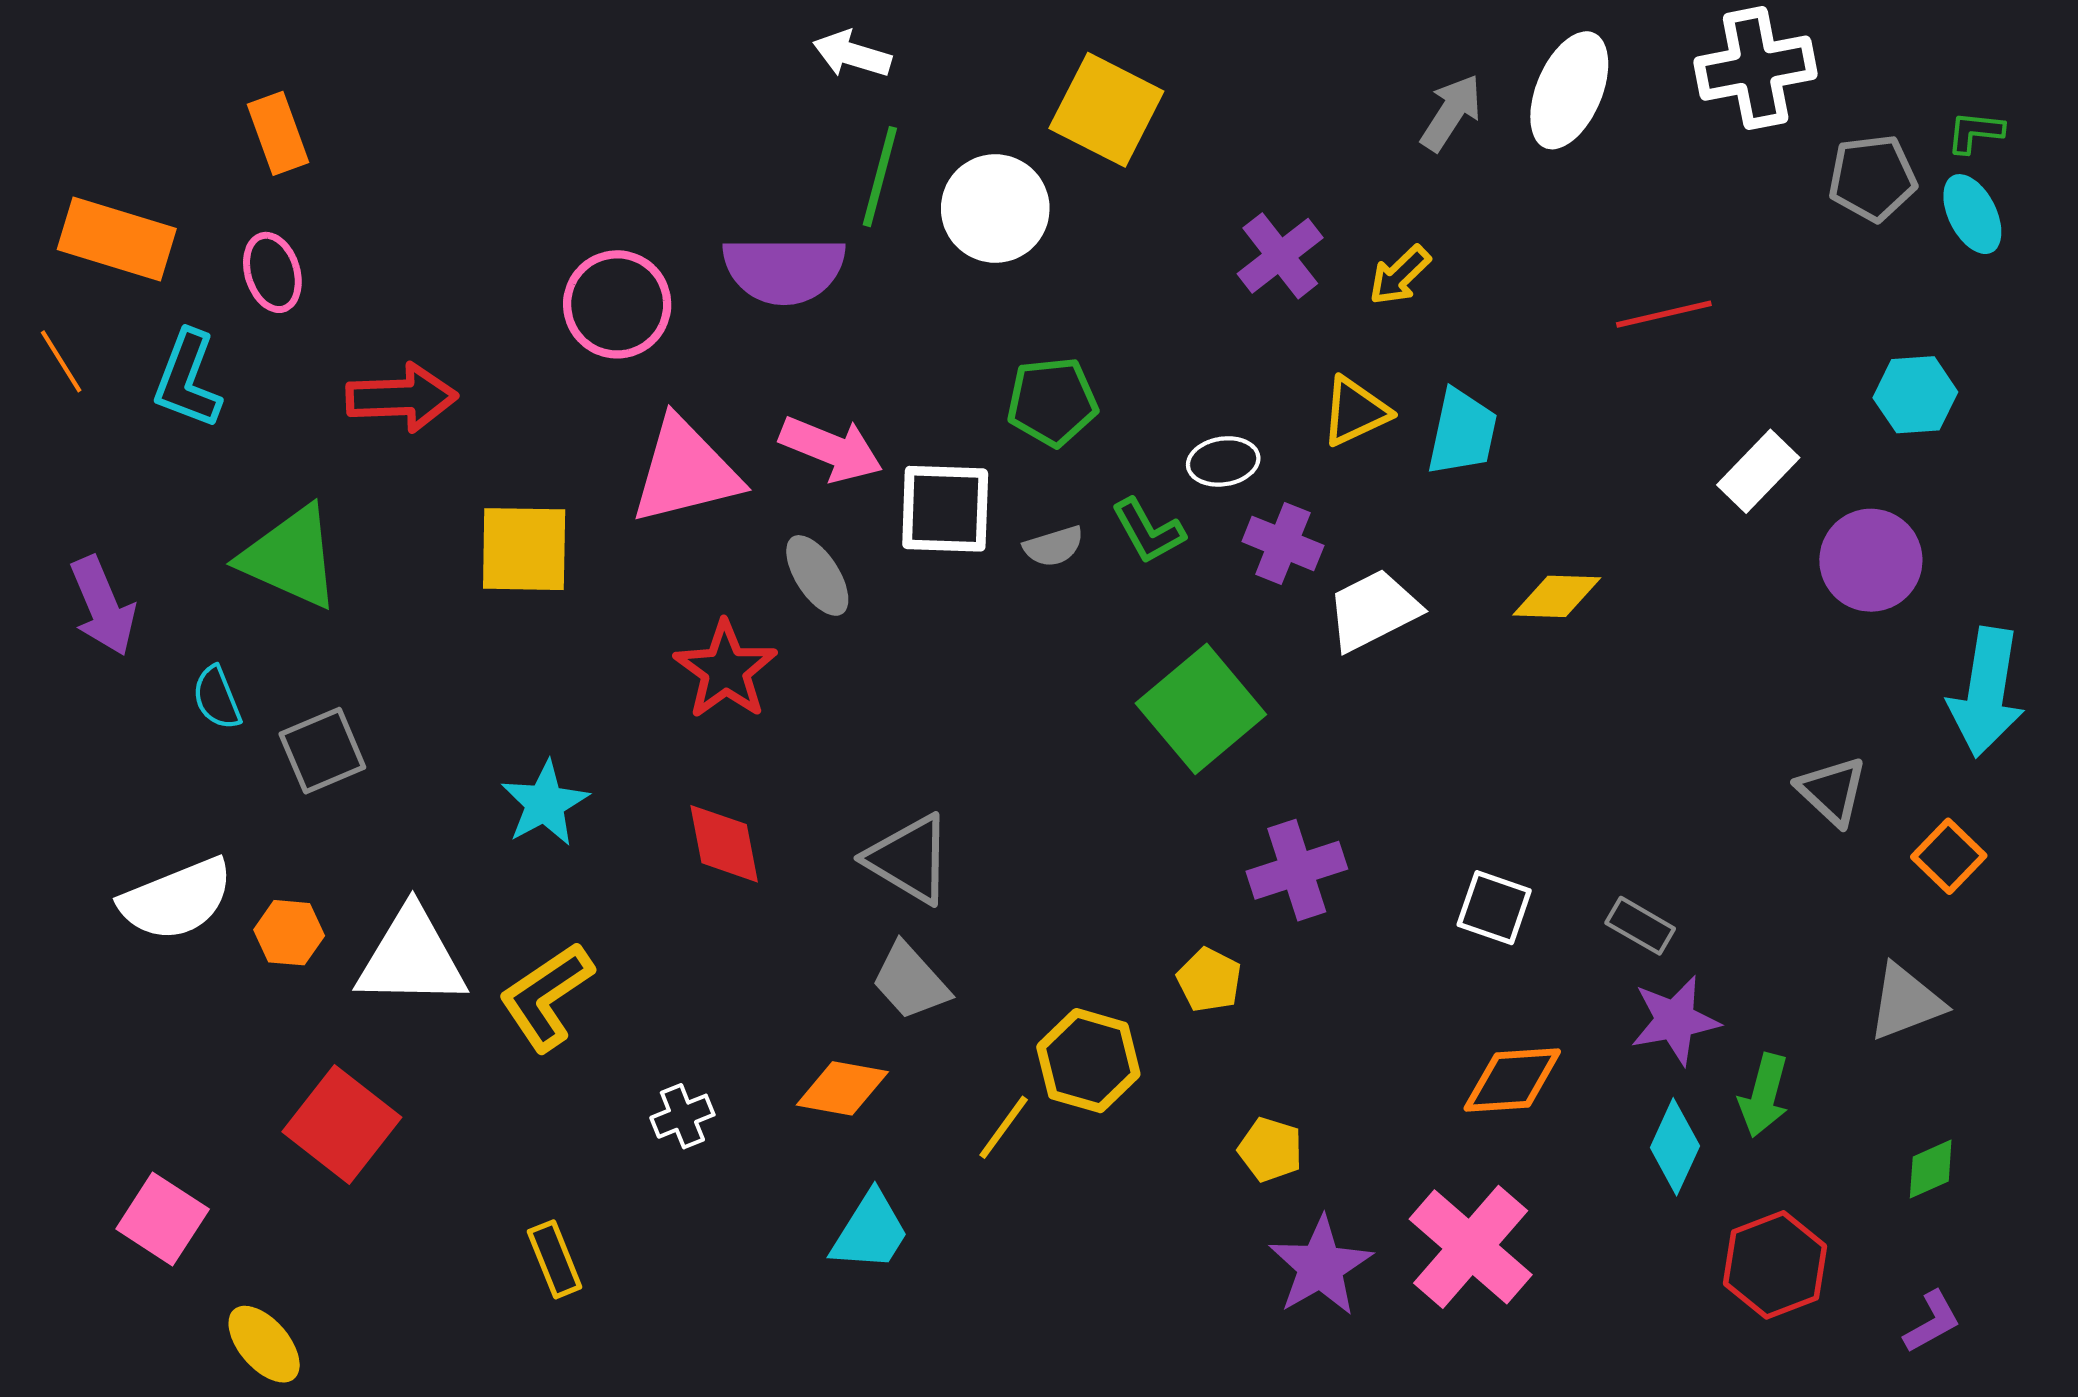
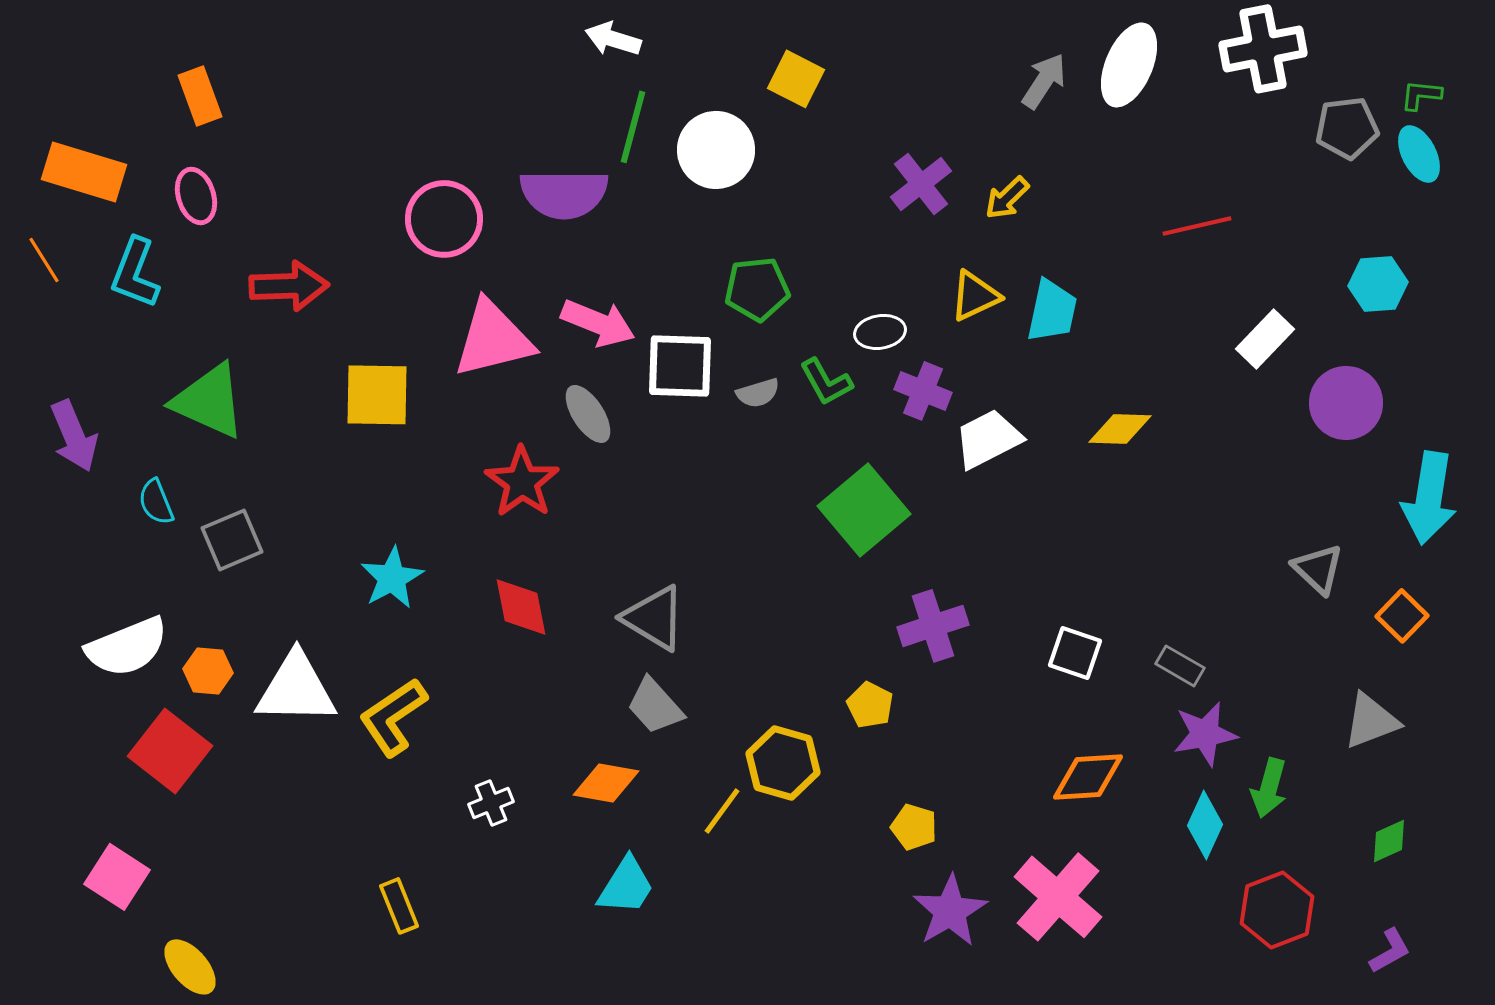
yellow square: (1106, 110) -> (796, 79), size x0.7
red square: (342, 1125) -> (170, 751), moved

